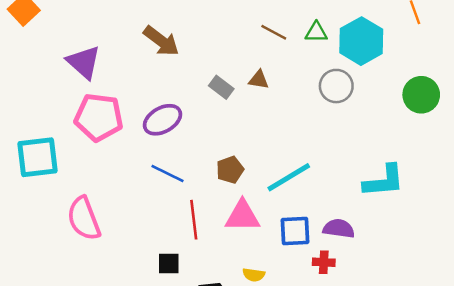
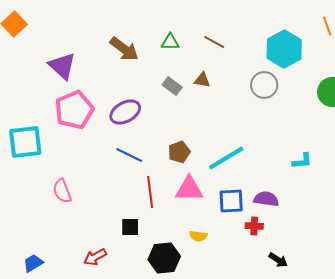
green triangle: (316, 32) -> (170, 42), moved
pink pentagon: (99, 117) -> (74, 110), turned -30
cyan L-shape: (384, 181) -> (302, 161), size x0.6
pink semicircle: (84, 218) -> (62, 191), size x0.7

